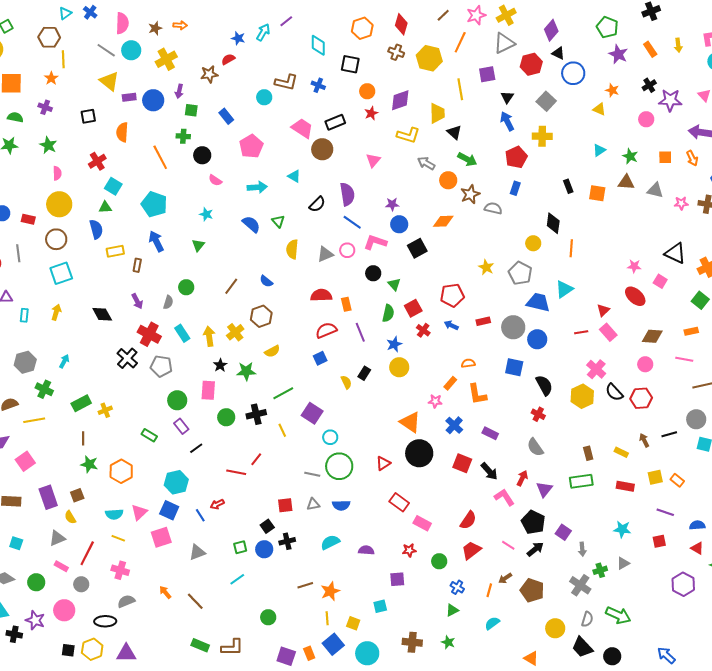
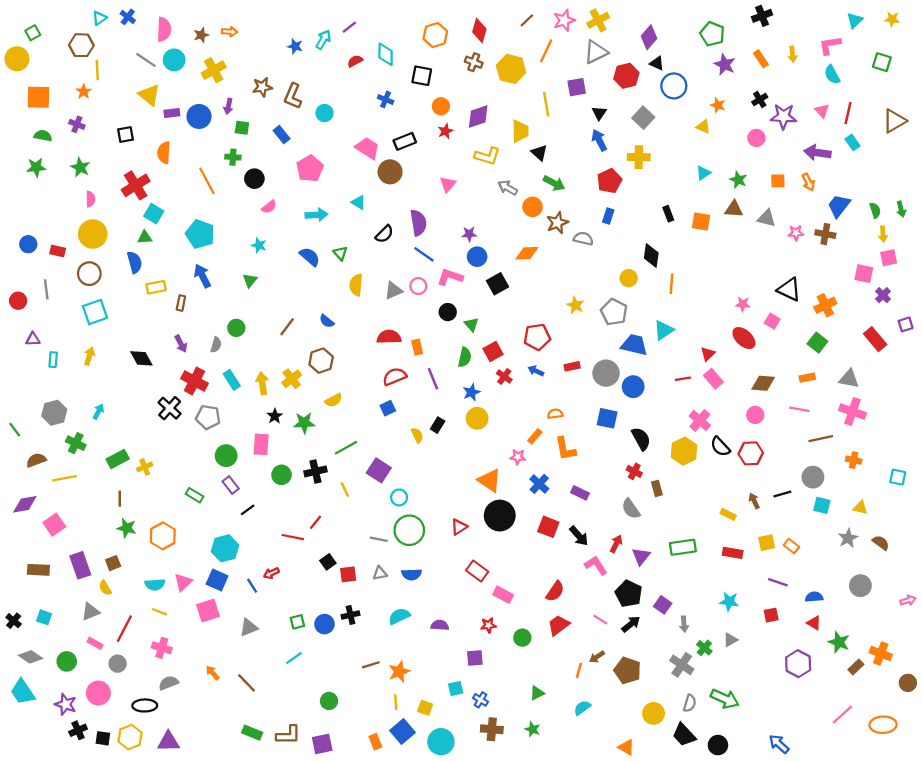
red semicircle: (228, 59) -> (355, 61), moved
brown L-shape: (286, 82) -> (293, 96), moved, turned 100
red cross: (97, 161) -> (136, 185), size x1.4
pink semicircle: (215, 180) -> (269, 207), turned -72
brown rectangle: (588, 453) -> (657, 488), moved
black square: (267, 526) -> (328, 562), moved
green cross: (600, 570) -> (704, 648), turned -32
blue cross: (457, 587) -> (481, 700), moved
black cross: (14, 634) -> (78, 730), moved, turned -35
purple square: (286, 656) -> (322, 744), moved, turned -30

